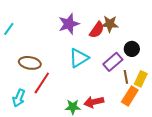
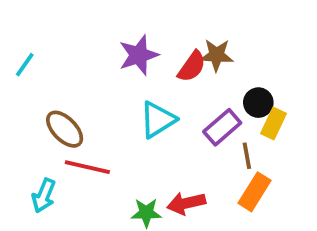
brown ellipse: (30, 63) -> (65, 129), turned 35
yellow rectangle: (141, 79) -> (274, 123), moved
red line: (42, 83) -> (87, 167), turned 70

